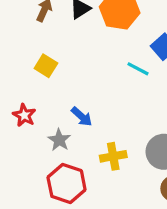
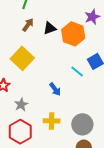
yellow square: (46, 66) -> (22, 58), size x1.6
blue arrow: (82, 117) -> (55, 89), moved

